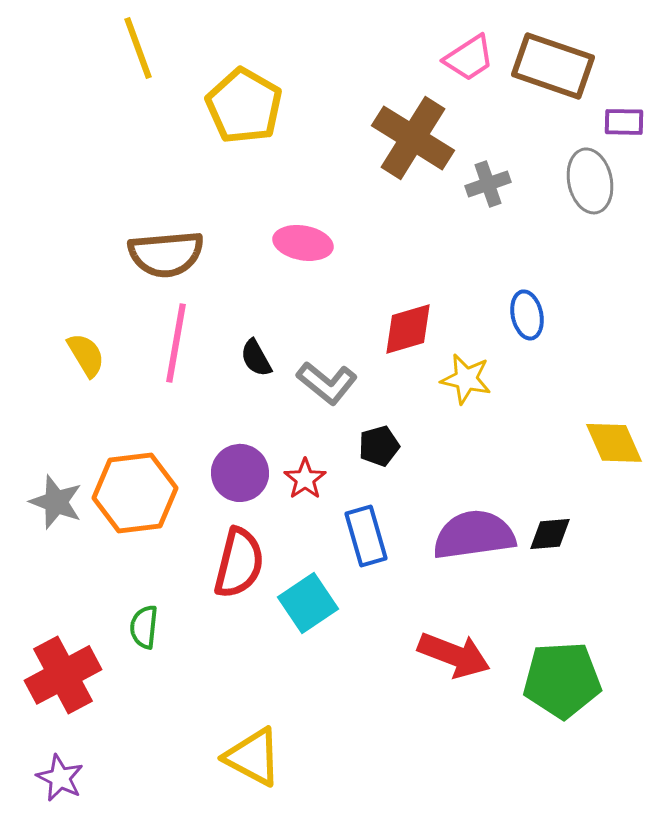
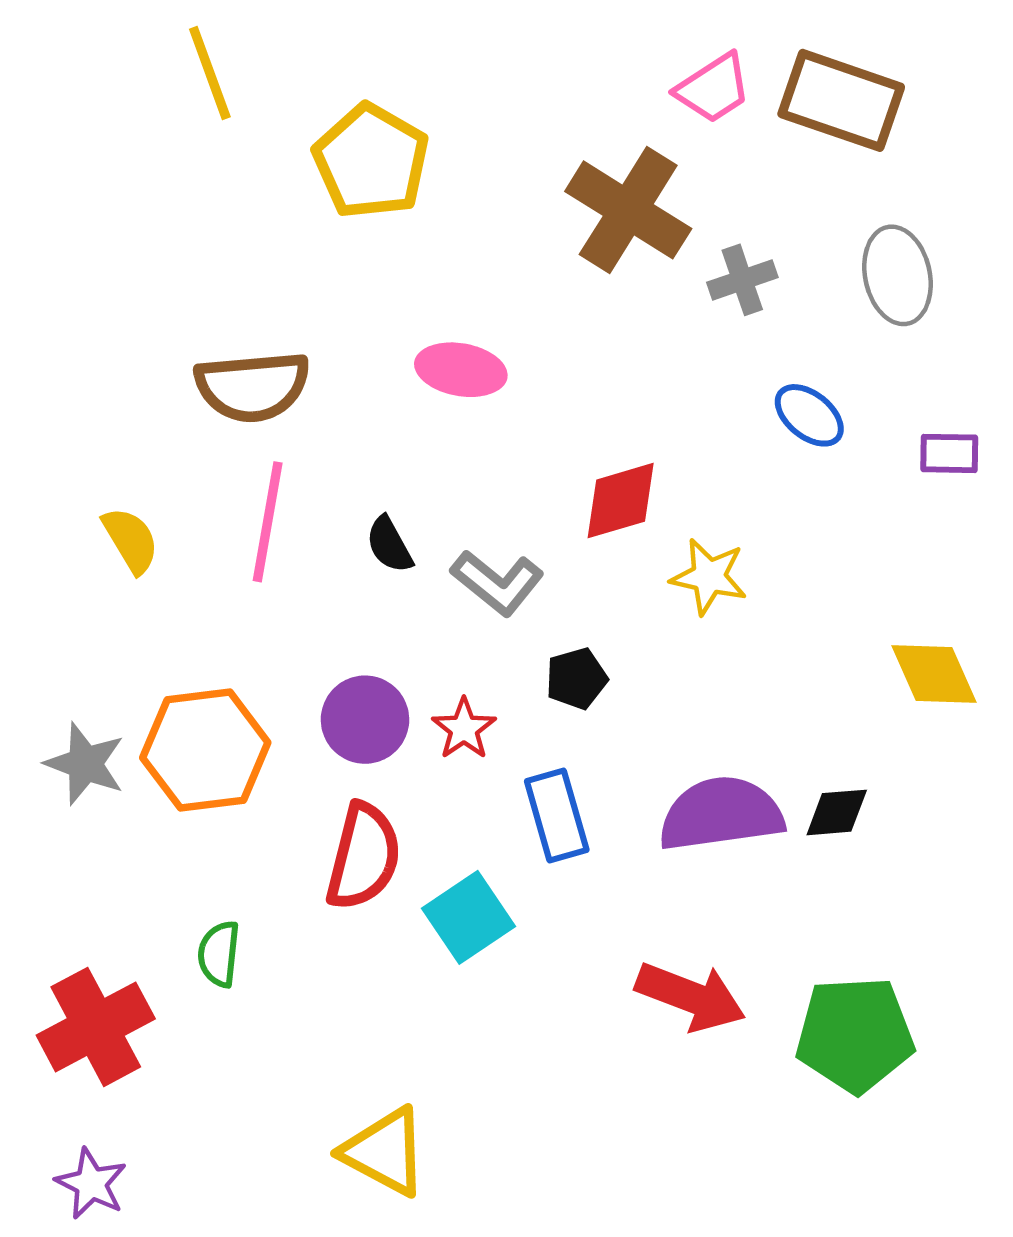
purple rectangle: (624, 122) -> (949, 453), moved
blue ellipse: (527, 315) -> (809, 415), moved, turned -39

